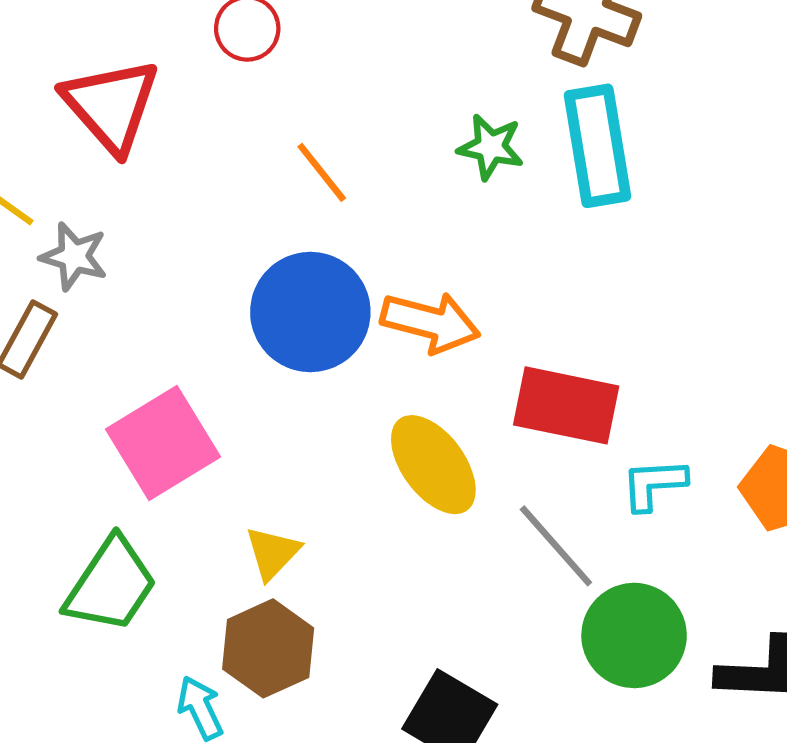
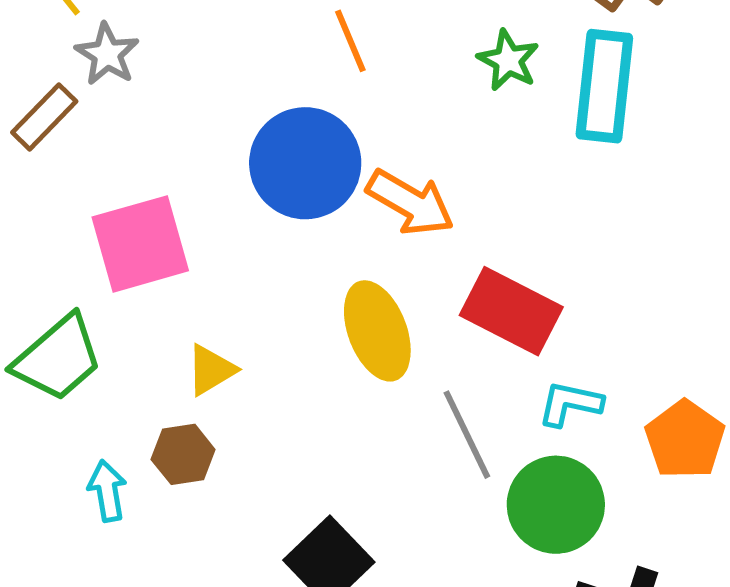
green circle: (634, 635) -> (556, 505), moved
brown hexagon: (268, 648) -> (183, 454), size x0.7

